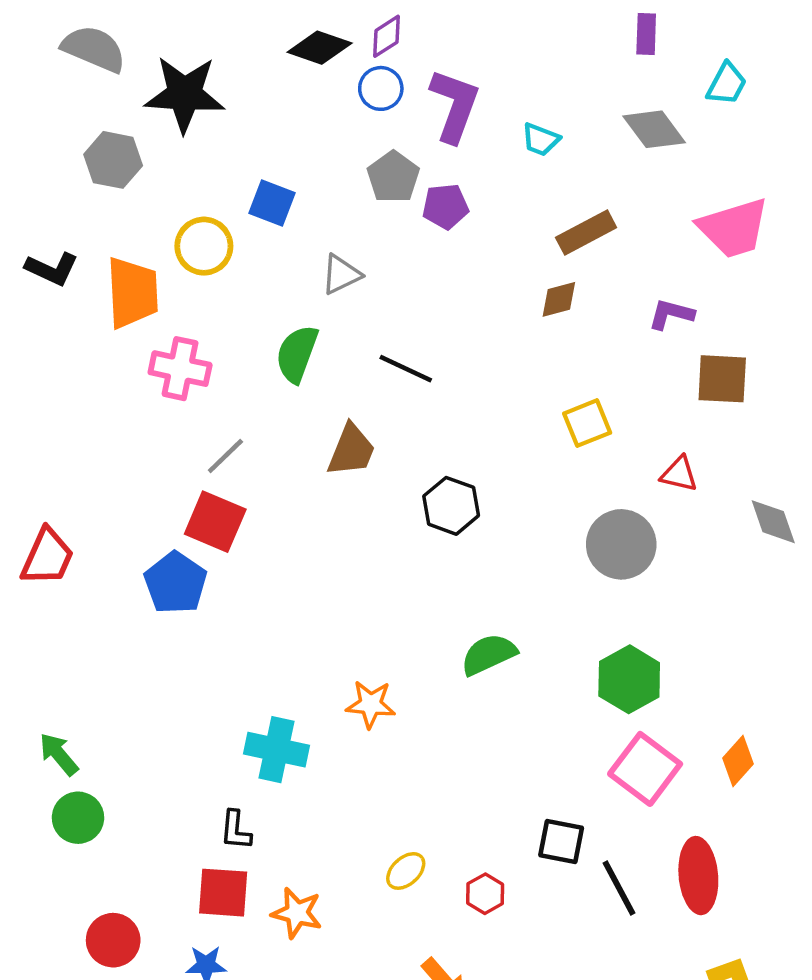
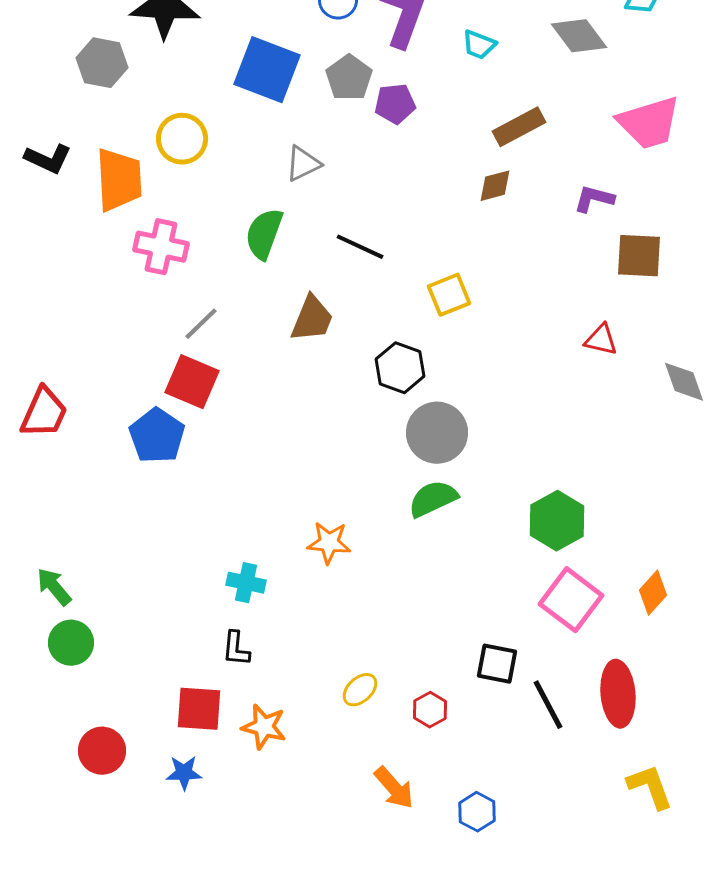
blue square: (272, 203) -> (267, 70), moved, size x1.6
yellow square: (587, 423) -> (449, 295), moved
gray circle: (621, 544) -> (437, 433), moved
cyan cross: (276, 750) -> (246, 583), size x0.7
black L-shape: (236, 830) -> (236, 649), moved

